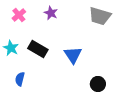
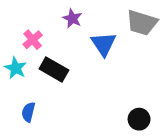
pink cross: (19, 15) -> (33, 40), moved
blue triangle: (73, 55) -> (104, 44), moved

